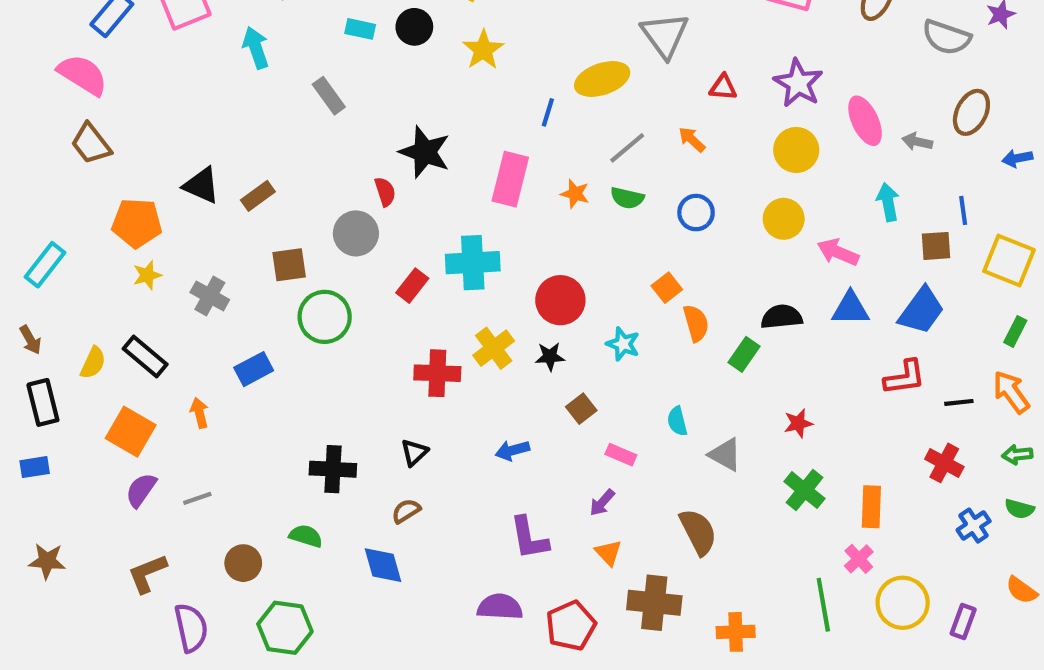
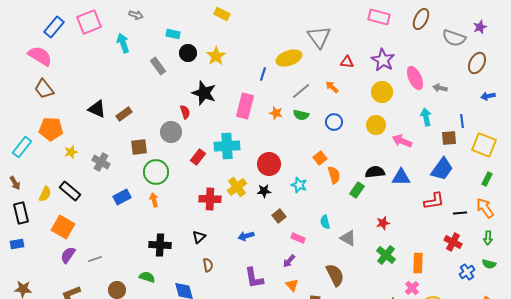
black circle: (414, 27) -> (188, 53), moved
yellow star: (483, 50) -> (216, 56), moved
brown ellipse: (971, 112) -> (477, 63), moved
orange pentagon: (137, 223) -> (51, 129), moved
blue triangle: (850, 309) -> (401, 177), moved
orange arrow: (199, 413) -> (154, 200), moved
green arrow: (1017, 455) -> (488, 238), turned -80
brown semicircle: (406, 511) -> (208, 265), moved, turned 112

